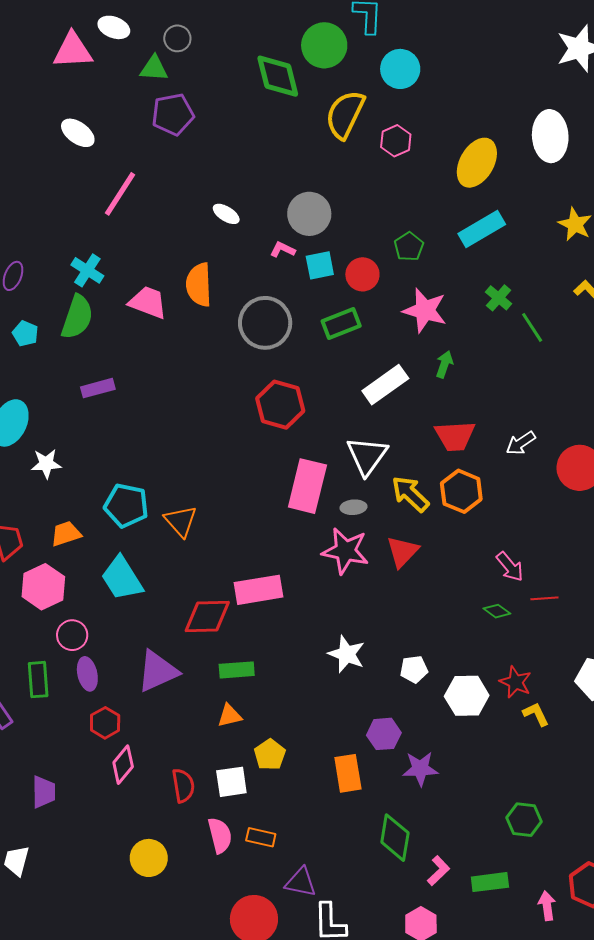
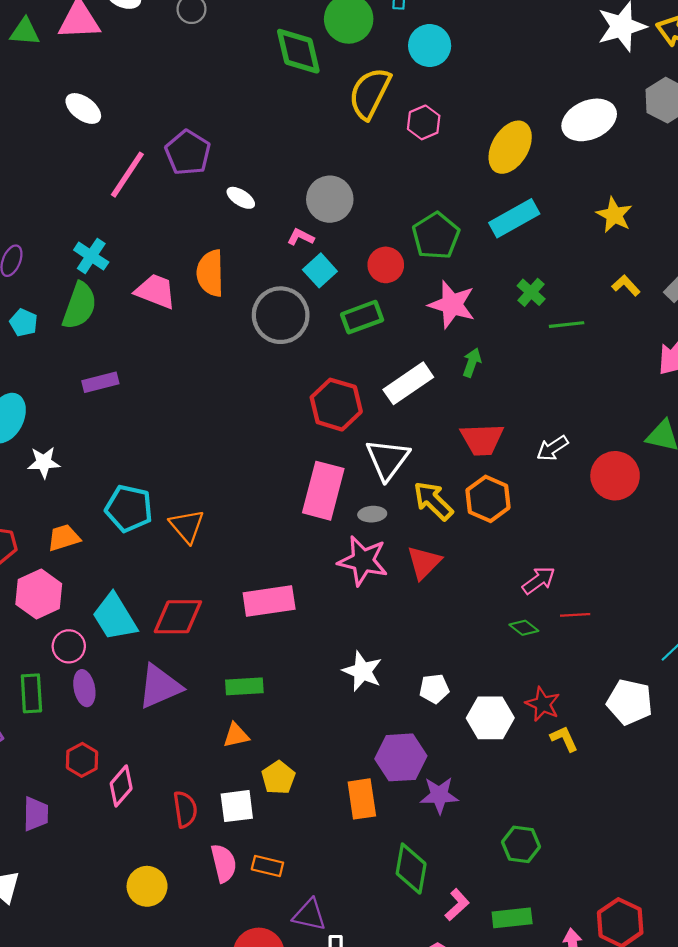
green triangle: (154, 68) -> (25, 32), moved
purple pentagon: (173, 114) -> (188, 153), moved, turned -30
white ellipse: (550, 136) -> (589, 120), turned 69
green pentagon: (409, 247) -> (436, 236), size x1.5
cyan square: (320, 265) -> (320, 270), moved, turned -32
green line: (532, 327) -> (567, 325), turned -64
red hexagon: (280, 405) -> (336, 405), moved
pink arrow: (510, 567) -> (539, 580), turned -88
cyan trapezoid: (122, 578) -> (115, 617), moved
red diamond: (207, 616) -> (178, 617), moved
red hexagon: (105, 723) -> (82, 760), moved
purple hexagon: (384, 734) -> (401, 757), size x1.4
green hexagon: (524, 820) -> (521, 844), moved

